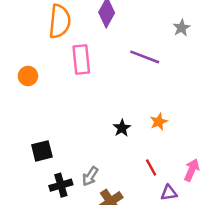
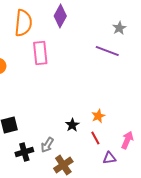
purple line: (145, 57) -> (107, 51), moved
orange star: (159, 122) -> (98, 116), moved
black star: (122, 128) -> (72, 125), moved

